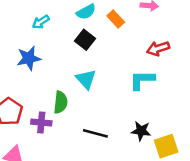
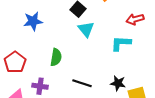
cyan triangle: (86, 79) -> (86, 29), moved
purple cross: (41, 122) -> (40, 86), moved

